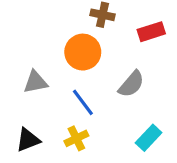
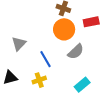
orange circle: (83, 52) -> (64, 29), moved
gray triangle: (35, 82) -> (19, 44), turned -42

